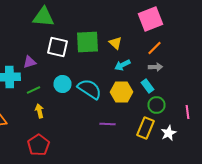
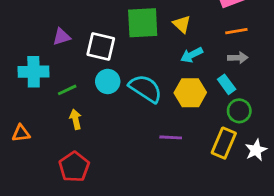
white square: (58, 47) -> (101, 47), moved
orange line: (154, 48) -> (236, 31), turned 35
purple triangle: (30, 62) -> (62, 37), moved

